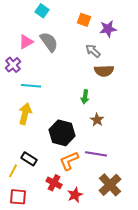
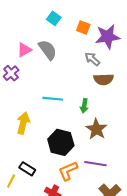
cyan square: (42, 11) -> (54, 18), moved
purple star: (108, 29) -> (108, 37), size x1.4
cyan line: (31, 86) -> (53, 99), moved
brown star: (97, 120) -> (96, 129), size x1.5

